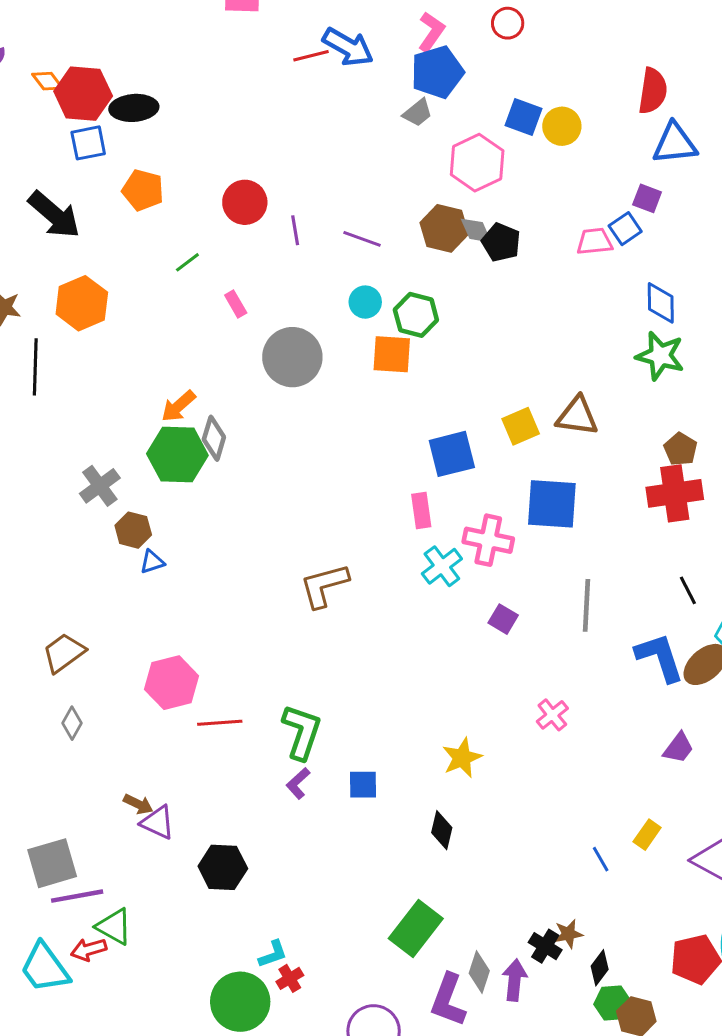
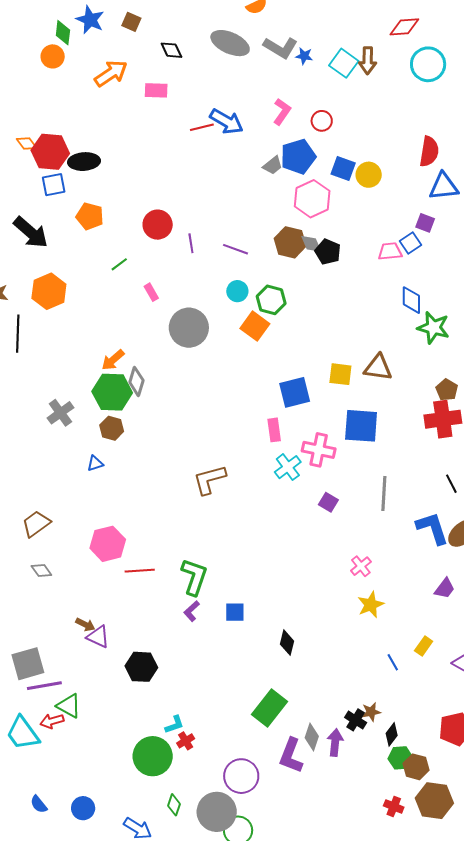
red circle: (508, 23) -> (322, 121), moved
blue pentagon: (437, 72) -> (298, 157), moved
blue diamond: (661, 303) -> (411, 300), moved
orange square: (392, 354) -> (255, 326), turned 32
yellow square: (521, 426) -> (340, 374), turned 30
brown hexagon: (133, 530) -> (112, 428), moved
gray diamond: (72, 723) -> (41, 571), turned -65
yellow star: (462, 758) -> (371, 605), moved

